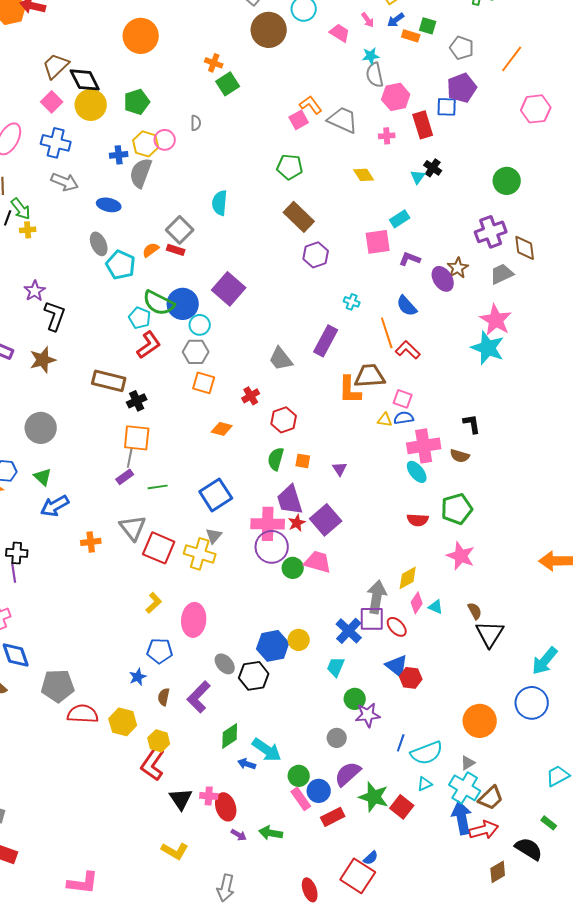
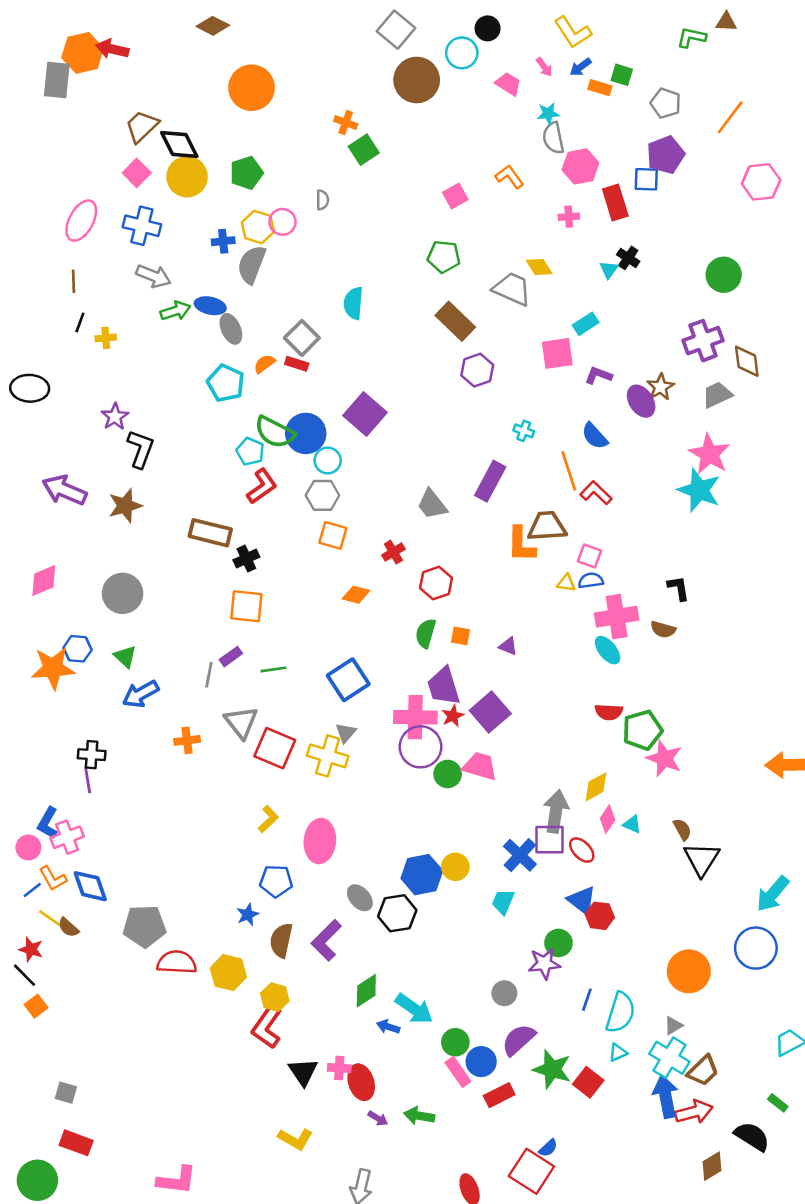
orange L-shape: (311, 105) -> (510, 177), moved
gray trapezoid: (343, 120) -> (512, 289), moved
green arrow: (21, 209) -> (175, 311), moved, turned -70
gray ellipse: (99, 244) -> (231, 329), moved
gray line: (130, 458) -> (209, 675), moved
purple triangle: (340, 469) -> (508, 646), turned -35
green pentagon: (457, 509) -> (642, 730), moved
brown semicircle: (164, 697) -> (281, 940), size x1.5
green circle: (355, 699) -> (559, 943), moved
cyan semicircle: (427, 753) -> (620, 1013), turned -52

